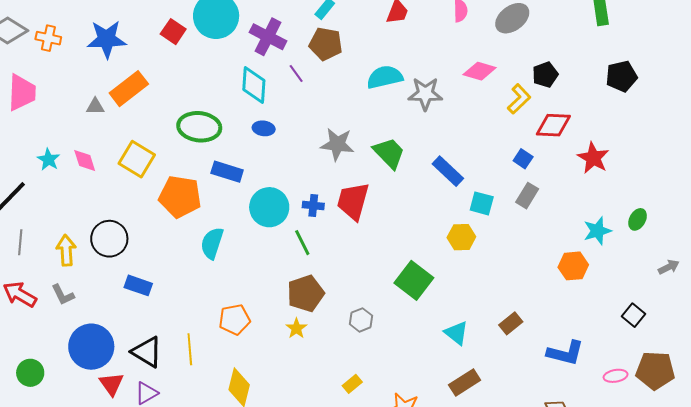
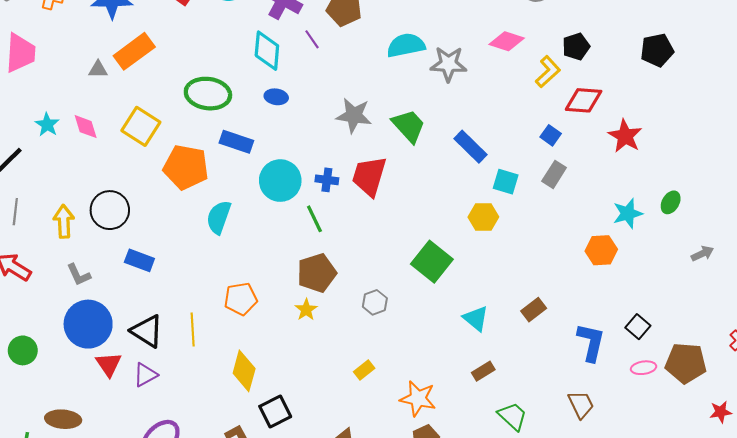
gray L-shape: (63, 295) -> (79, 275), moved
black square: (634, 315) -> (638, 327), moved
blue L-shape: (565, 353) -> (591, 342), turned -93
brown rectangle: (465, 382) -> (483, 371), size x0.7

